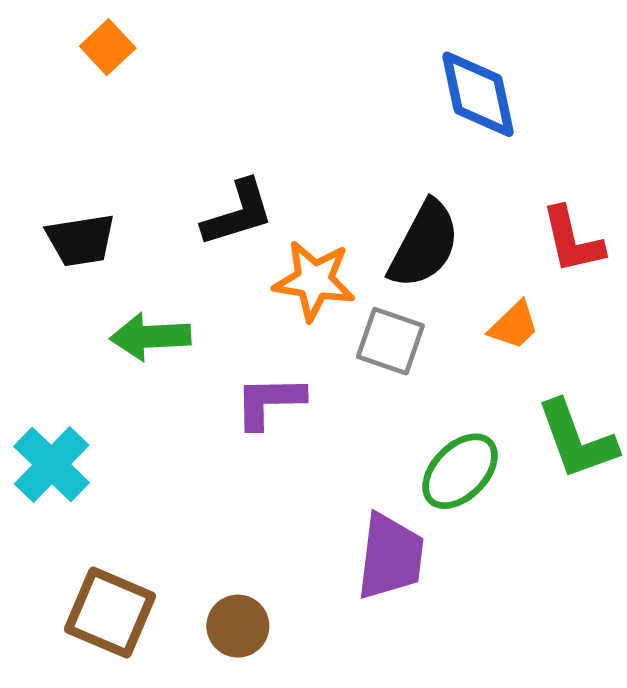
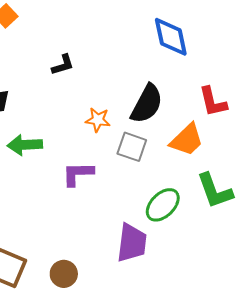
black L-shape: (238, 213) -> (63, 65), moved, size x0.7
orange star: (314, 280) -> (98, 120), size x0.7
orange trapezoid: (514, 325) -> (187, 140), size x1.5

